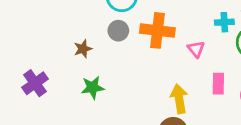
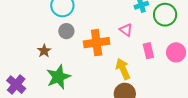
orange cross: (157, 30) -> (97, 43), moved
green star: (93, 87) -> (58, 77), size x1.4

